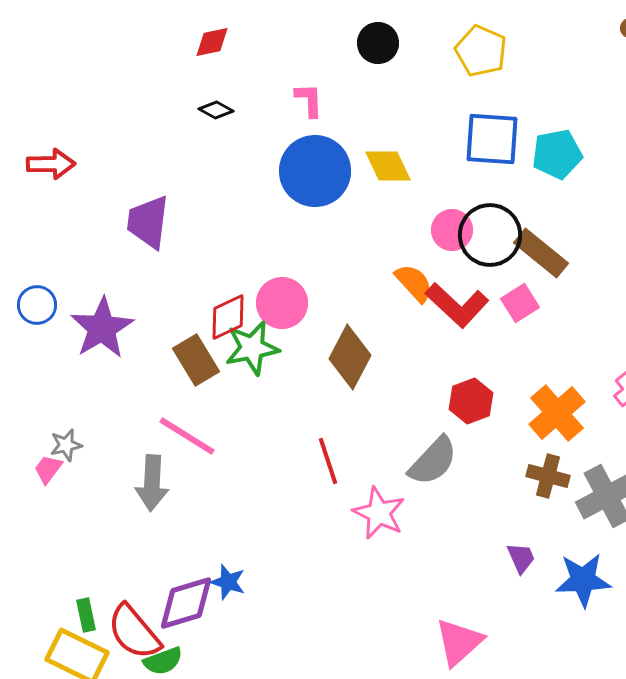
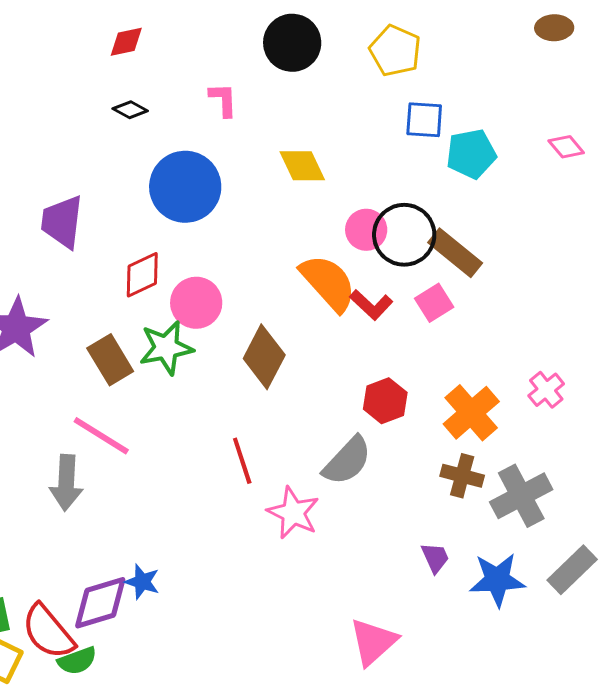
black circle: (378, 43) -> (292, 43), size x1.4
blue square: (492, 139) -> (424, 120), moved, size x0.7
blue circle: (315, 171) -> (185, 187), moved
orange semicircle: (414, 283) -> (328, 283), size x1.5
red L-shape: (457, 305) -> (371, 305), size x0.7
red diamond: (228, 317) -> (142, 275), moved

